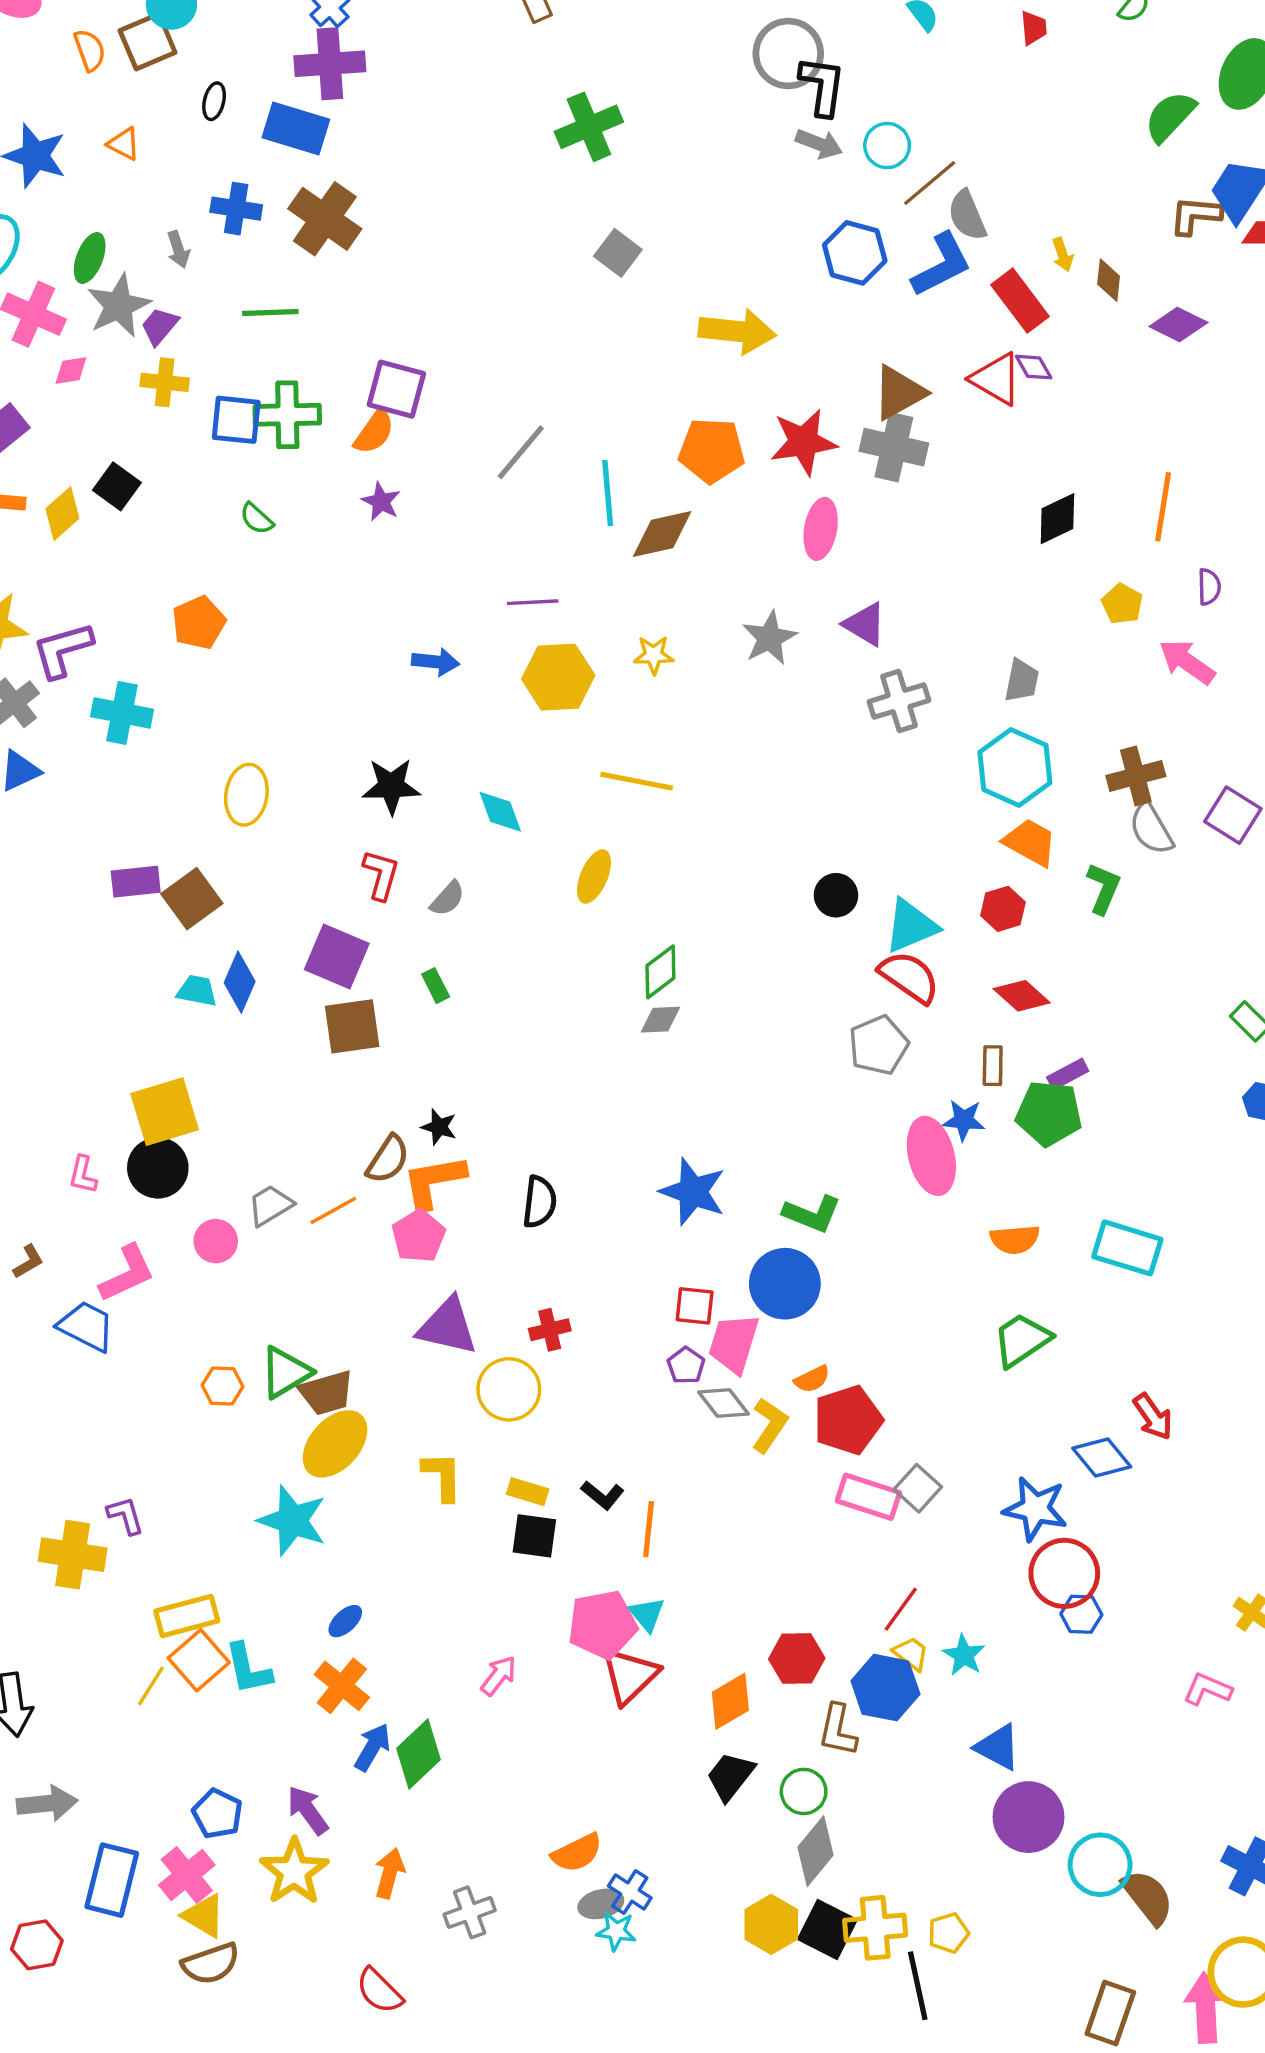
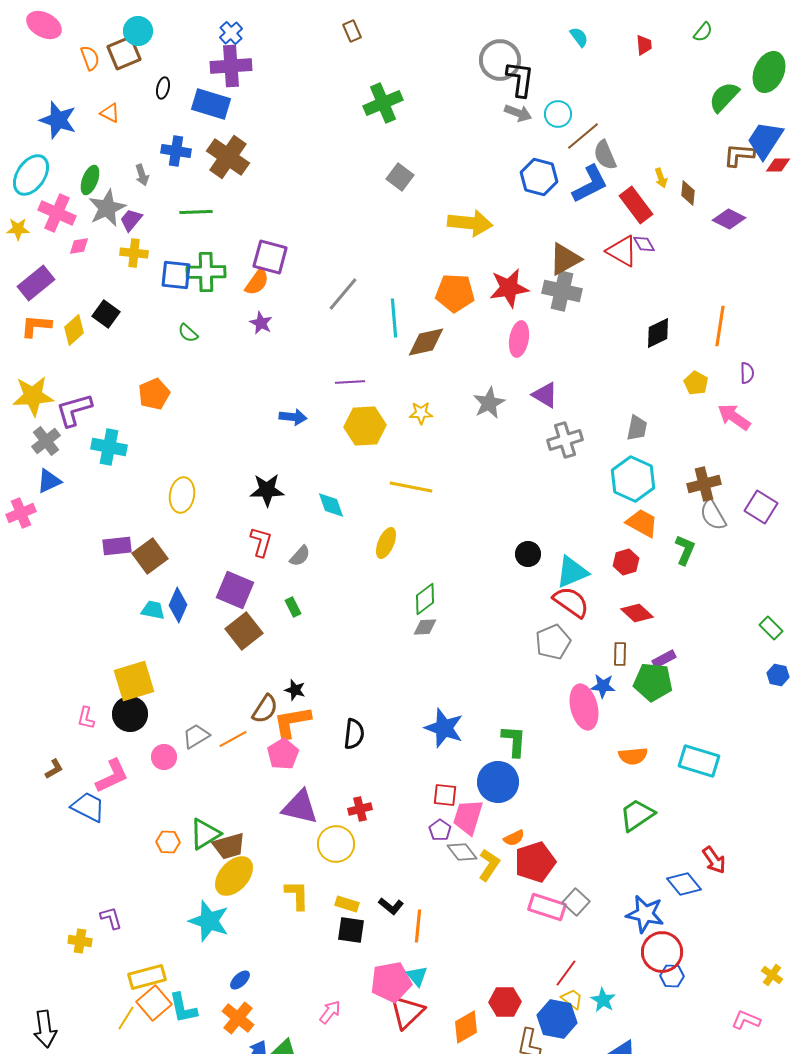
brown square: (352, 1026) -> (244, 631), turned -30
green L-shape: (812, 1214) -> (514, 741), turned -108
yellow cross: (73, 1555) -> (80, 941), size x0.6

